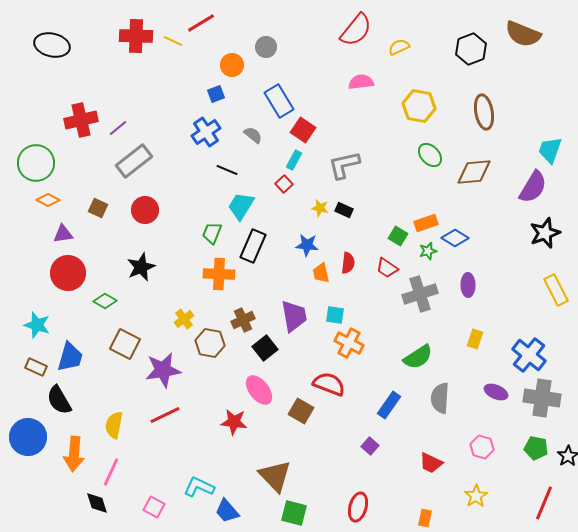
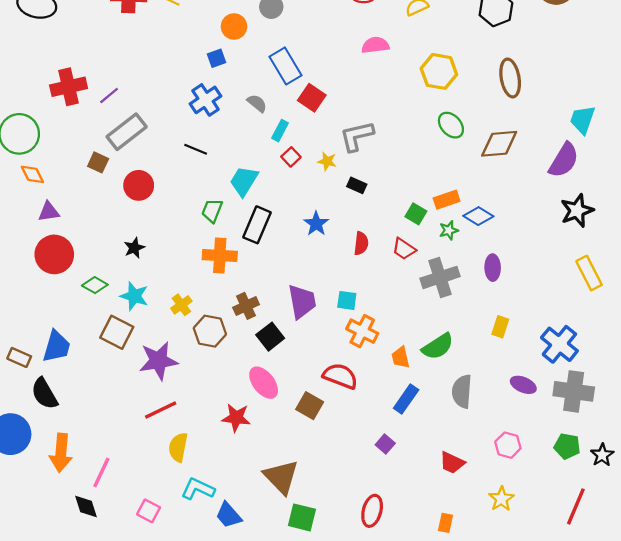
cyan rectangle: (294, 160) -> (280, 131), moved
black line: (227, 170) -> (196, 149), moved
orange diamond: (48, 200) -> (32, 174), turned 35
brown square: (98, 208) -> (98, 162), moved
yellow star: (320, 208) -> (327, 161), moved
blue star: (307, 245) -> (316, 224), turned 30
black star: (141, 267) -> (134, 248), size x0.7
orange trapezoid: (321, 273) -> (401, 357), moved
cyan star: (37, 325) -> (134, 296), moved
yellow semicircle: (114, 425) -> (178, 447), moved

